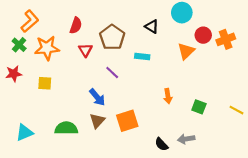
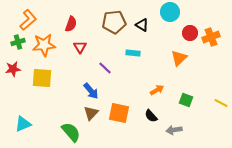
brown pentagon: (112, 37) -> (114, 22), moved, turned 30
green cross: (19, 45) -> (18, 42), turned 32
orange triangle: (186, 51) -> (179, 58), moved
yellow square: (45, 83) -> (42, 78), size x1.5
orange arrow: (168, 96) -> (157, 90), turned -112
orange square: (127, 121) -> (119, 113), turned 30
green semicircle: (66, 128) -> (71, 132), moved, turned 50
black semicircle: (161, 144) -> (151, 116), moved

